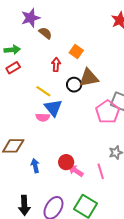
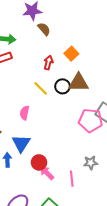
yellow line: (43, 91) -> (41, 88), moved
blue triangle: (53, 108) -> (21, 143), moved
pink pentagon: (108, 112) -> (91, 120), turned 30
pink semicircle: (43, 117) -> (25, 113), turned 88

